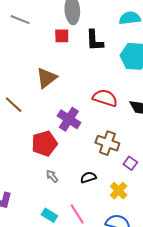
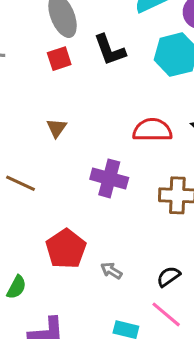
brown triangle: (47, 78) -> (57, 128), size x0.6
red pentagon: (44, 143) -> (66, 249), moved
black semicircle: (88, 177) -> (169, 277), moved

